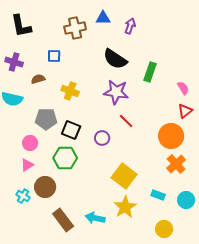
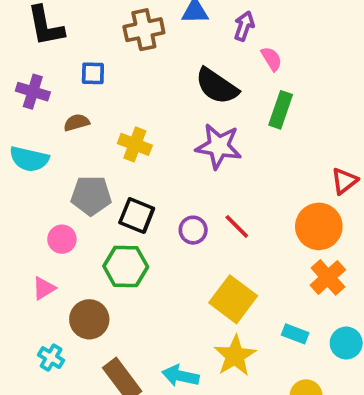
blue square: (54, 56) -> (93, 73), moved
pink semicircle: (183, 88) -> (271, 59), moved
red line: (126, 121) -> (237, 226), moved
pink triangle: (27, 165) -> (44, 288), moved
cyan cross: (23, 196) -> (51, 358), moved

